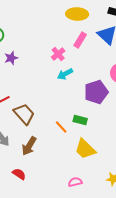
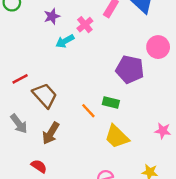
purple star: (11, 58) -> (52, 16), moved
cyan arrow: (65, 74) -> (65, 41), moved
purple pentagon: (96, 92) -> (130, 69), turned 30

